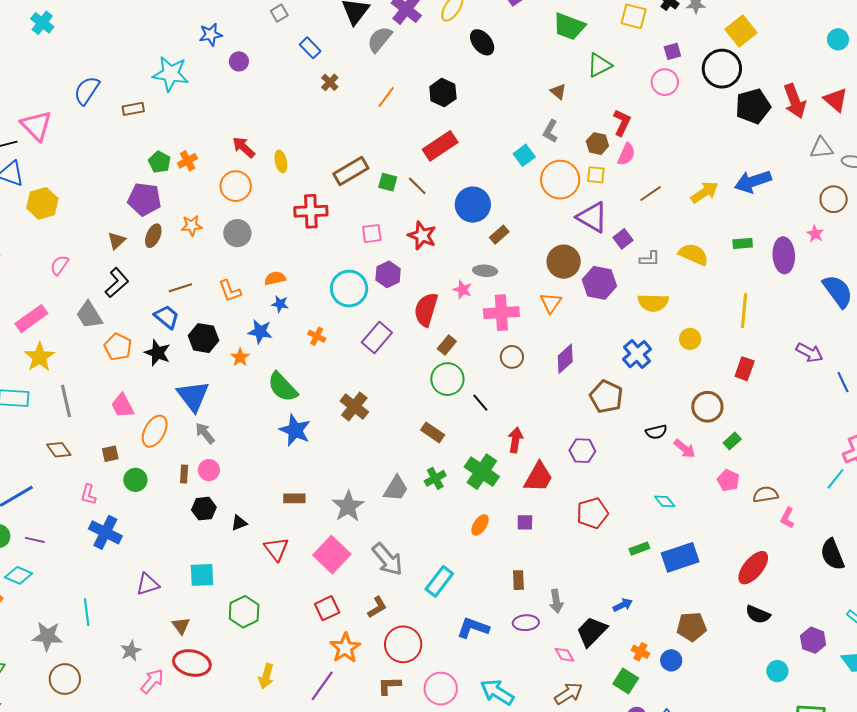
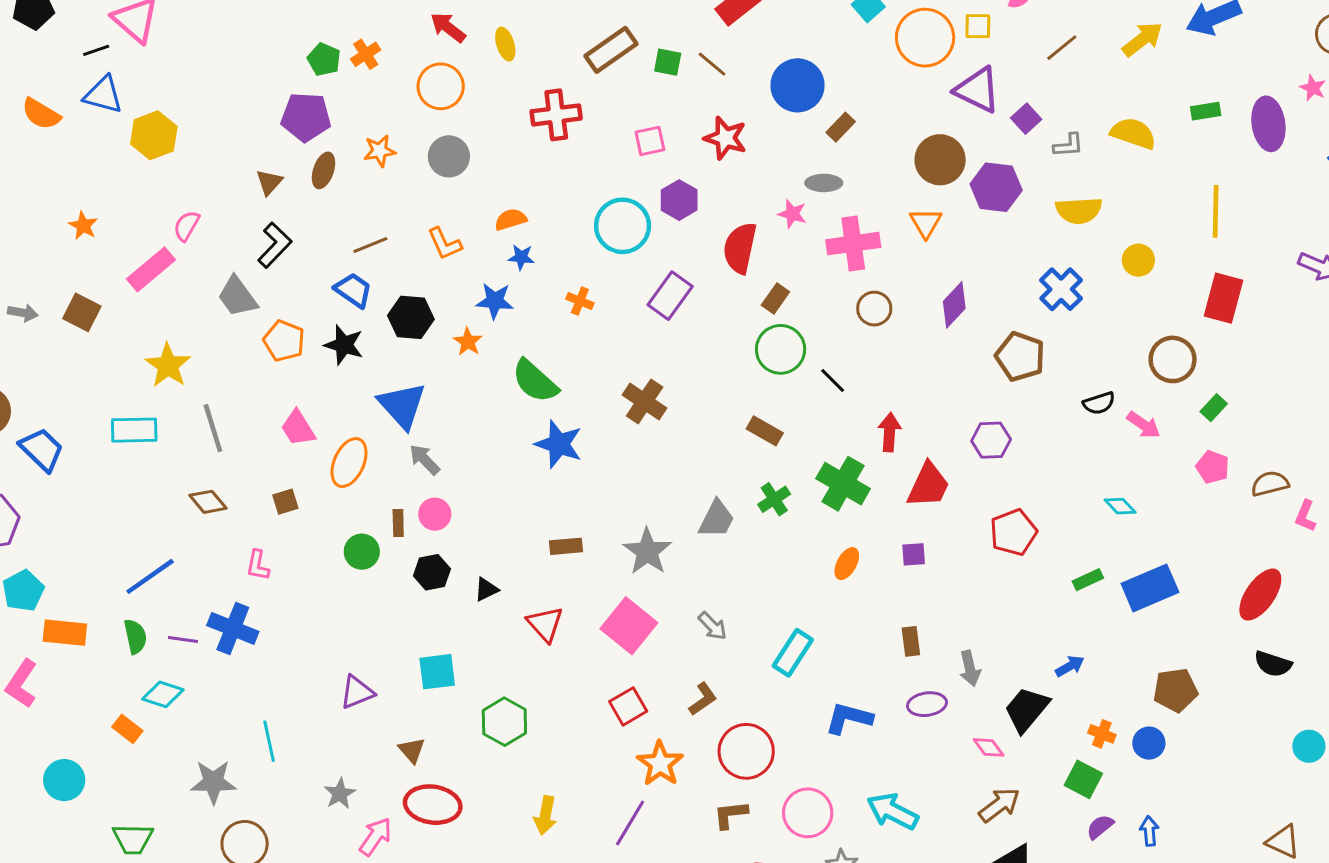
pink rectangle: (31, 319) -> (151, 269), moved
red rectangle: (745, 369) -> (1223, 298), size x1.4
green circle: (135, 480) -> (362, 552), moved
blue cross: (105, 532) -> (233, 628), moved
gray arrow: (387, 559) -> (712, 626), size x0.6

